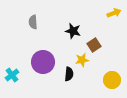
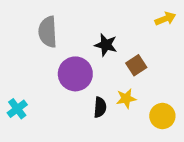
gray semicircle: (33, 22) -> (48, 32), size x1.5
yellow star: (82, 60) -> (126, 99), moved
purple circle: (43, 62) -> (75, 74), moved

